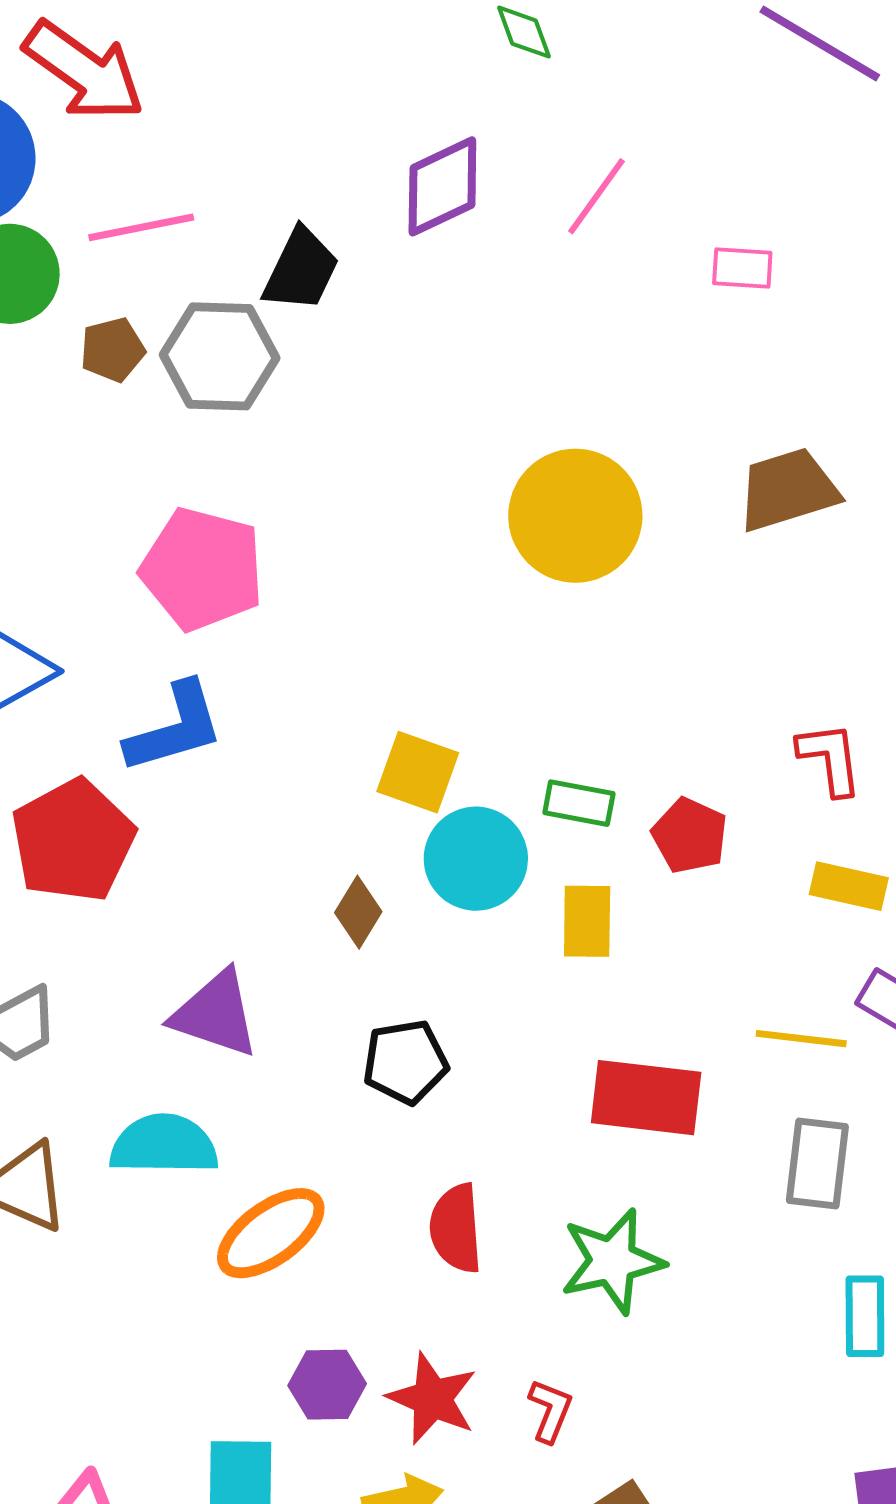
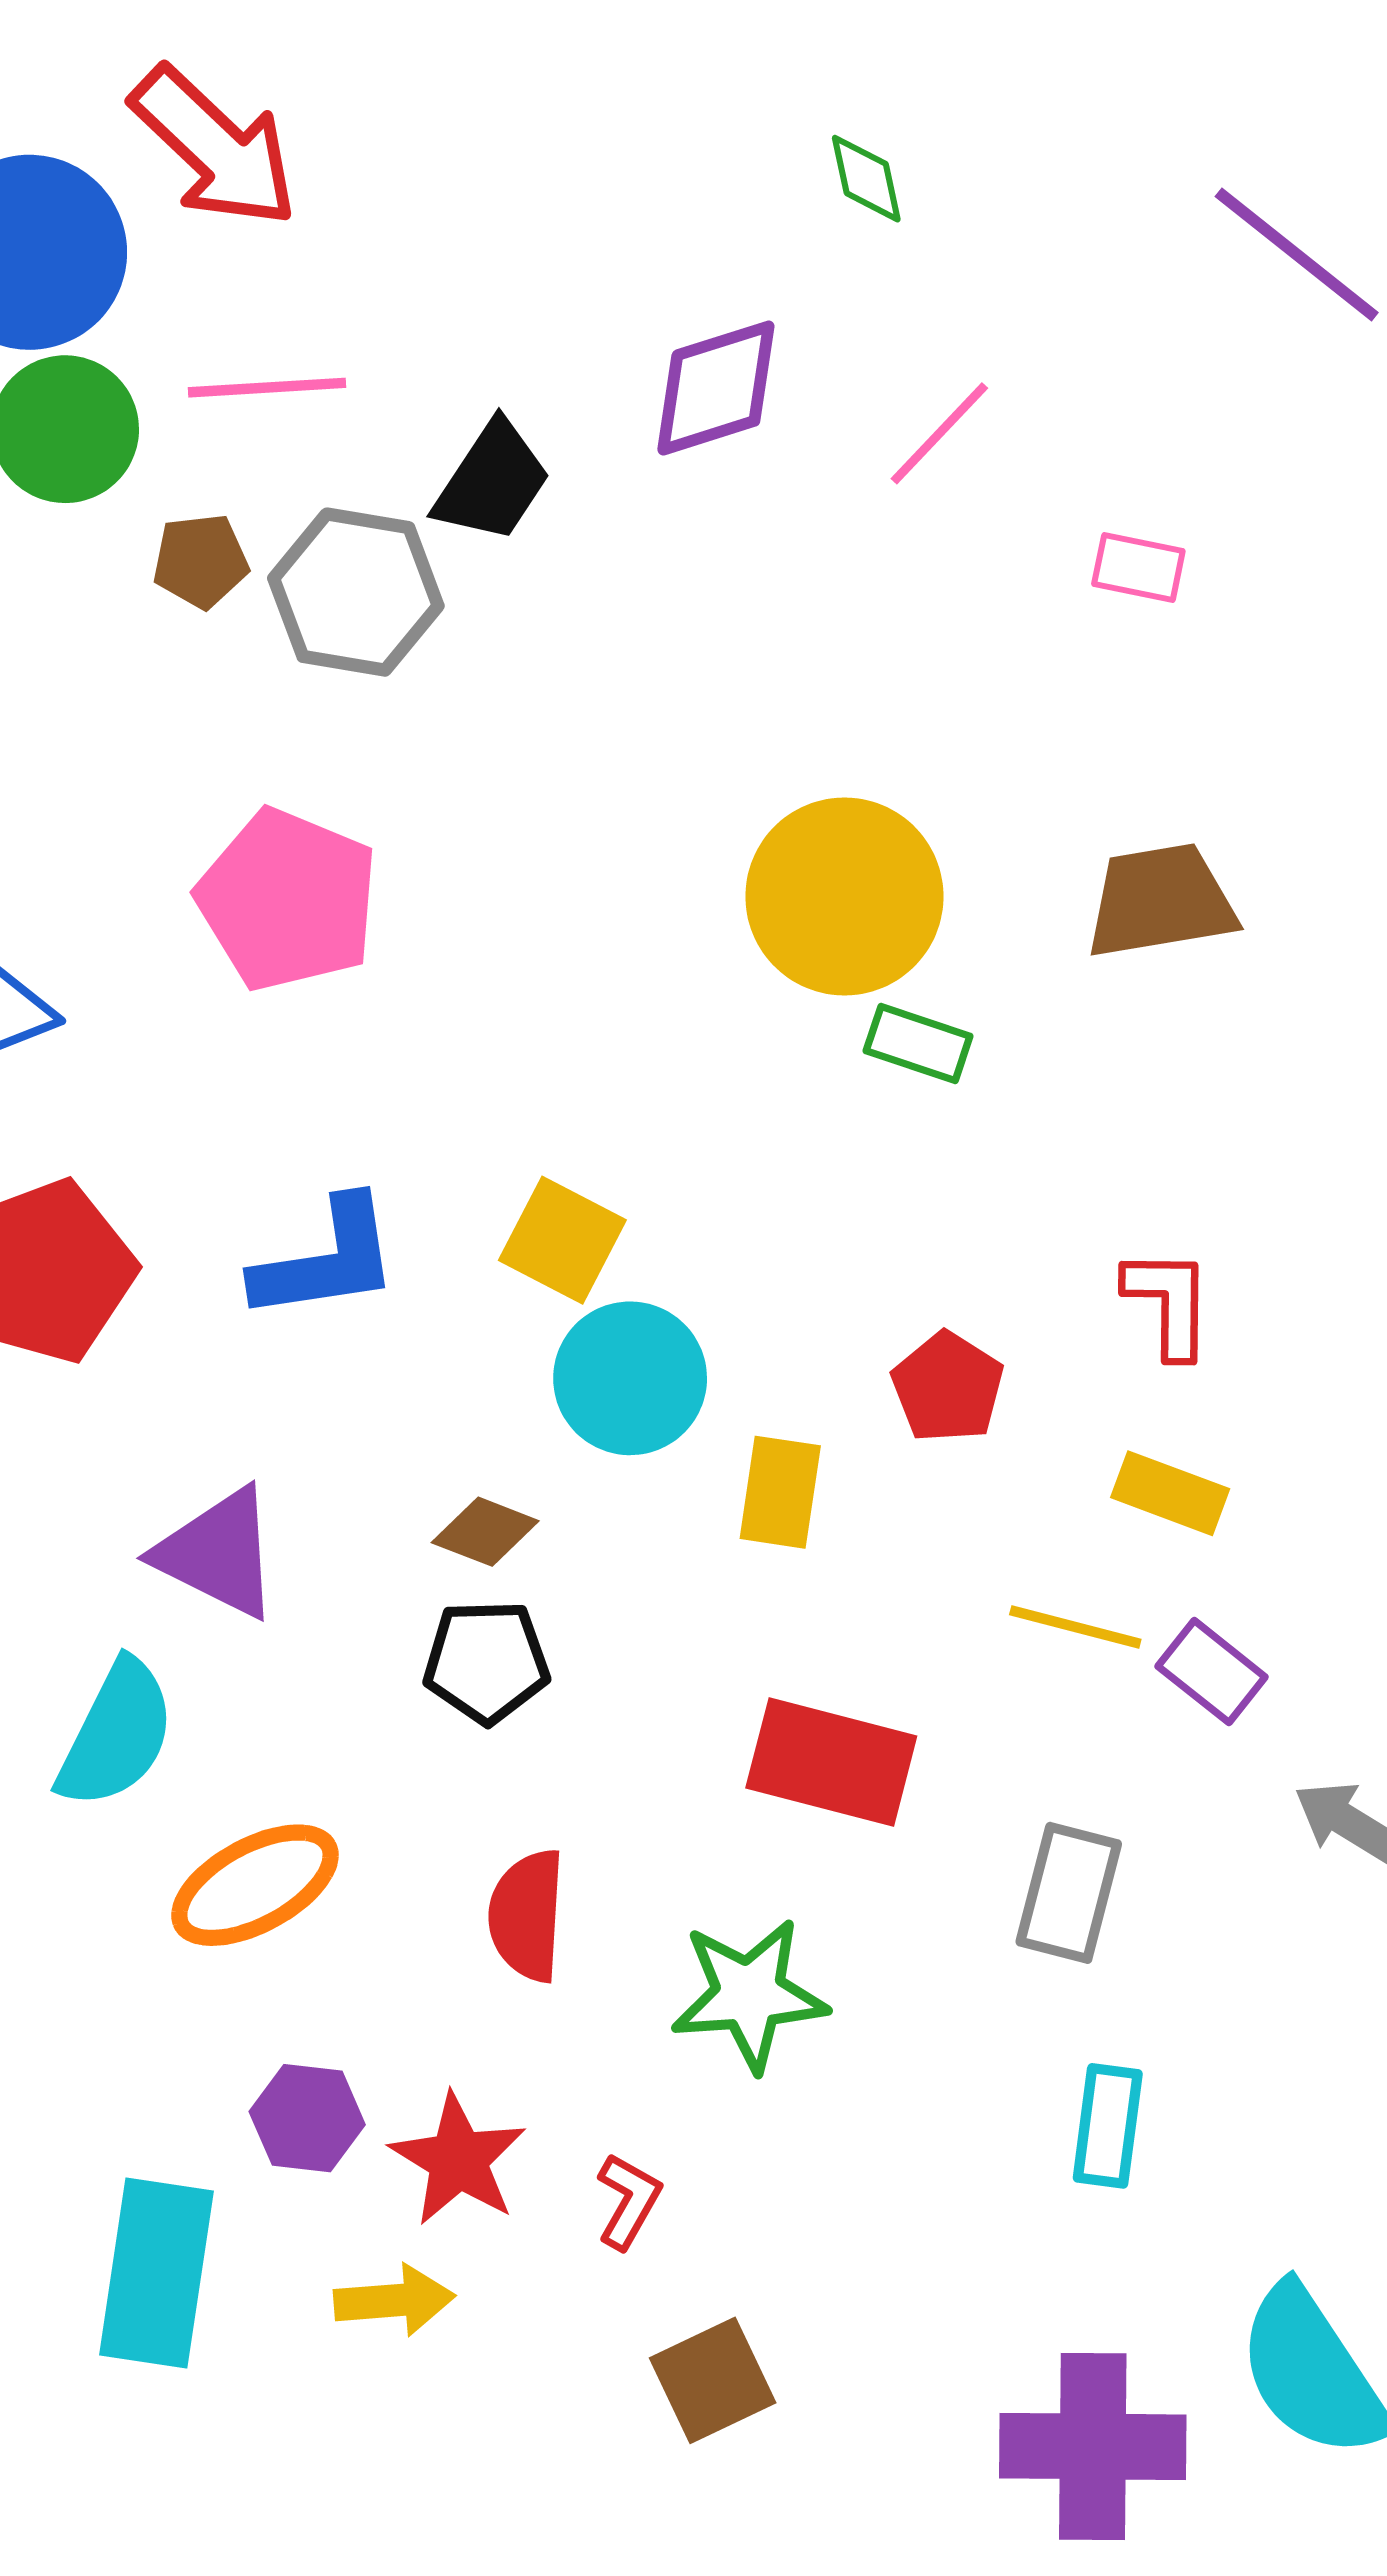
blue L-shape: (175, 728) -> (326, 1260), moved
green rectangle: (579, 803) -> (918, 1044), moved
brown diamond: (358, 912) -> (485, 1532), moved, turned 72
yellow line: (801, 1039) -> (1075, 1627), moved
cyan semicircle: (164, 1145) -> (116, 1734), turned 108

